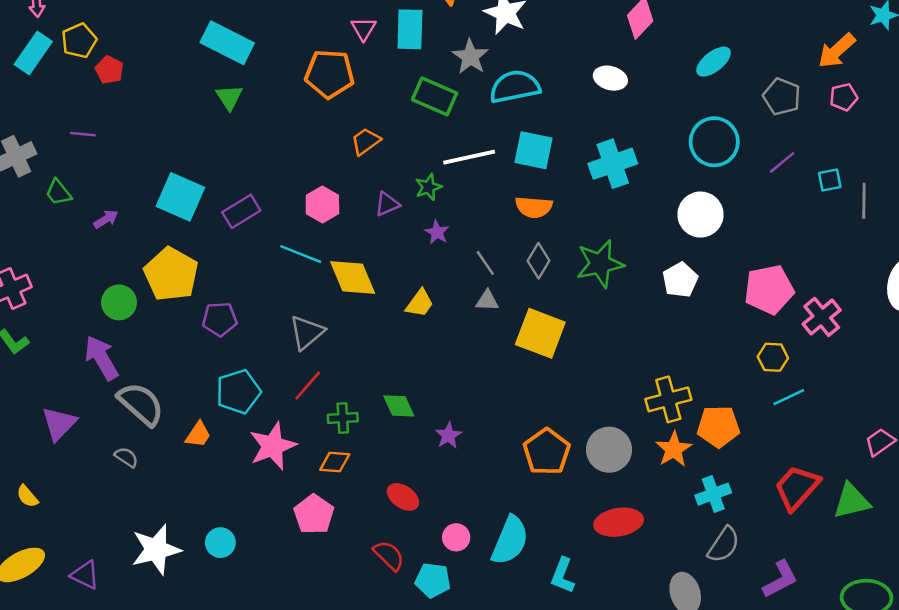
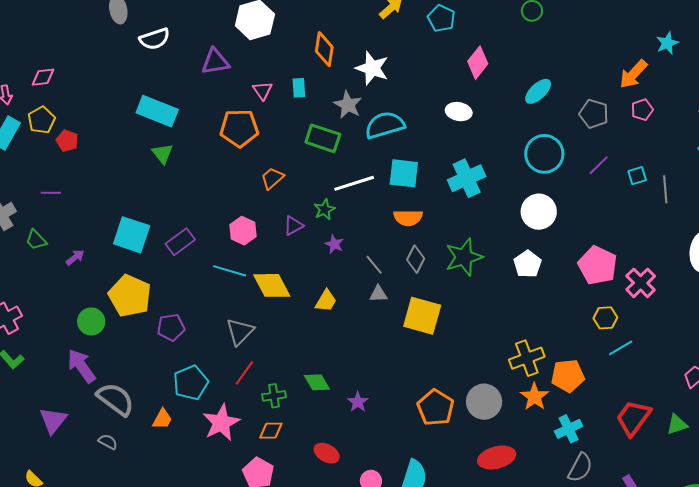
cyan rectangle: (410, 29) -> (299, 88), size x0.6
pink pentagon: (769, 290) -> (598, 265), turned -30
green triangle: (852, 501) -> (677, 424), size x0.7

